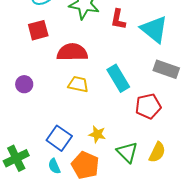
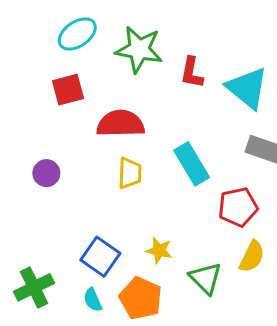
yellow trapezoid: (78, 84) -> (130, 173), turned 80
yellow semicircle: (157, 152) -> (252, 257), moved

